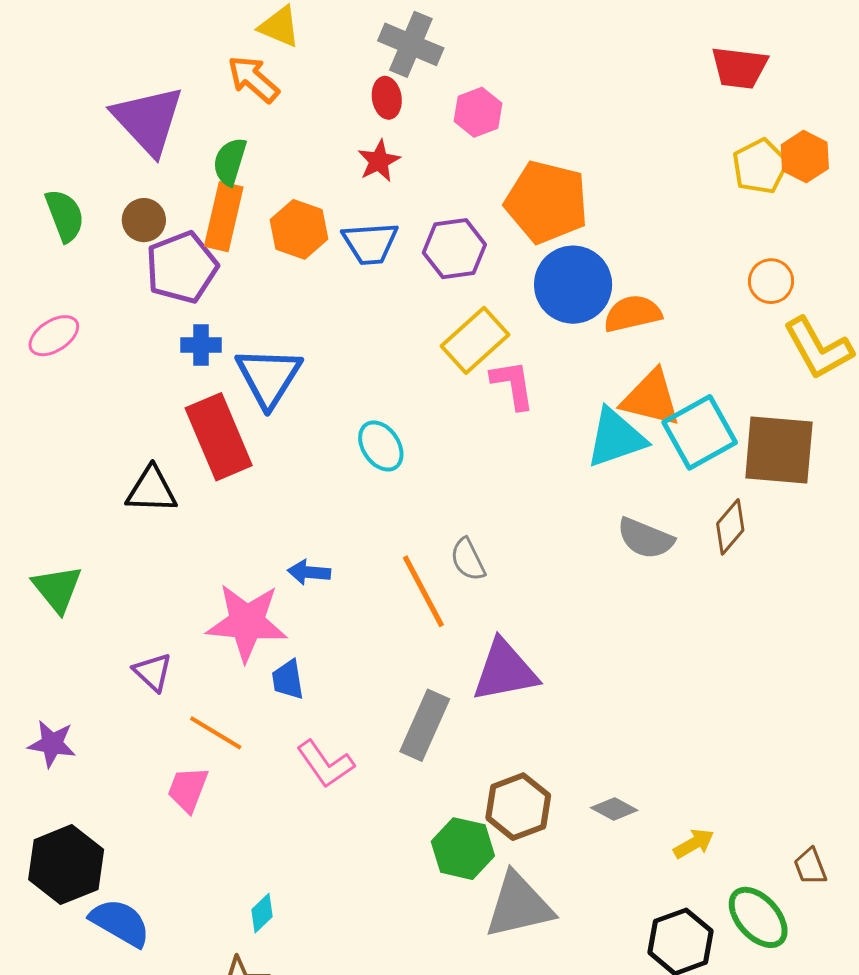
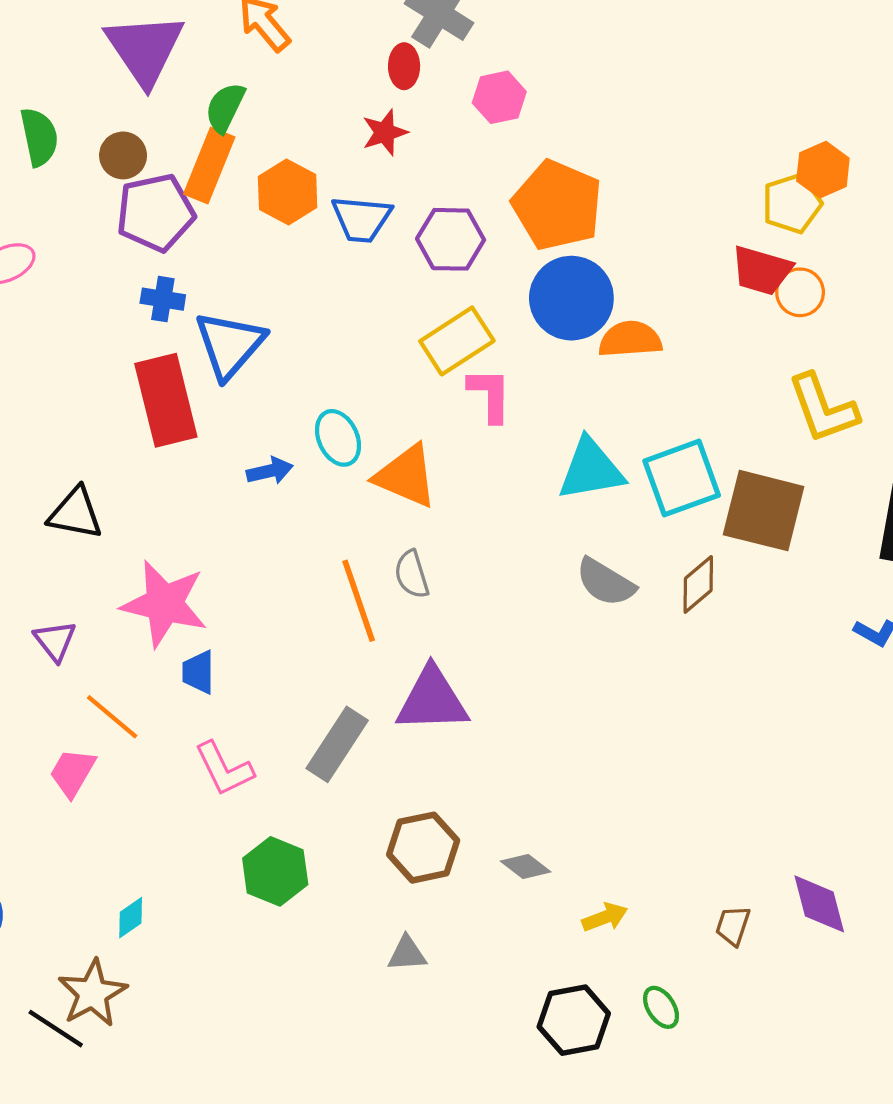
red trapezoid: (739, 68) -> (762, 270), moved
orange hexagon: (805, 157) -> (823, 170), moved
orange circle: (771, 281) -> (800, 292), moved
orange triangle: (651, 398) -> (406, 476), moved
black triangle: (152, 490) -> (75, 513), moved
blue arrow: (309, 572) -> (270, 471), moved, turned 153
green hexagon: (463, 849) -> (275, 871), moved
brown trapezoid: (810, 867) -> (733, 926), moved, turned 30
gray triangle: (519, 906) -> (407, 954), size x0.5
green ellipse: (758, 917) -> (661, 1007), size x0.6

